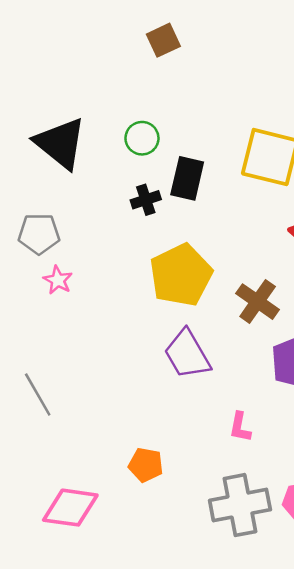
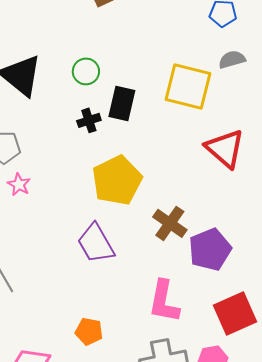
brown cross: (258, 302) -> (170, 223), moved
purple trapezoid: (187, 354) -> (96, 243), moved
pink L-shape: (240, 427) -> (164, 301), size x1.8

